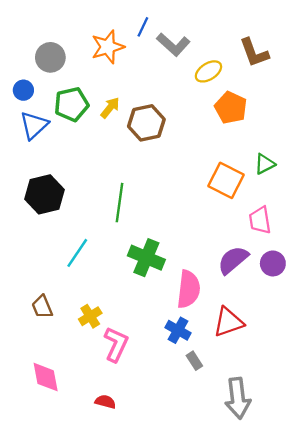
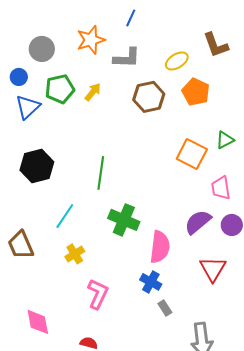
blue line: (143, 27) -> (131, 18), moved
gray L-shape: (173, 44) -> (127, 58), moved, turned -40
brown hexagon: (146, 123) -> (149, 97), moved
brown trapezoid: (42, 307) -> (21, 245), moved, size x1.4
yellow cross: (90, 316) -> (75, 254), moved
red triangle: (228, 322) -> (213, 269), moved, turned -40

